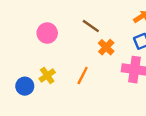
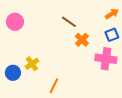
pink circle: (47, 33) -> (15, 22), moved
orange line: (83, 75) -> (54, 86), moved

